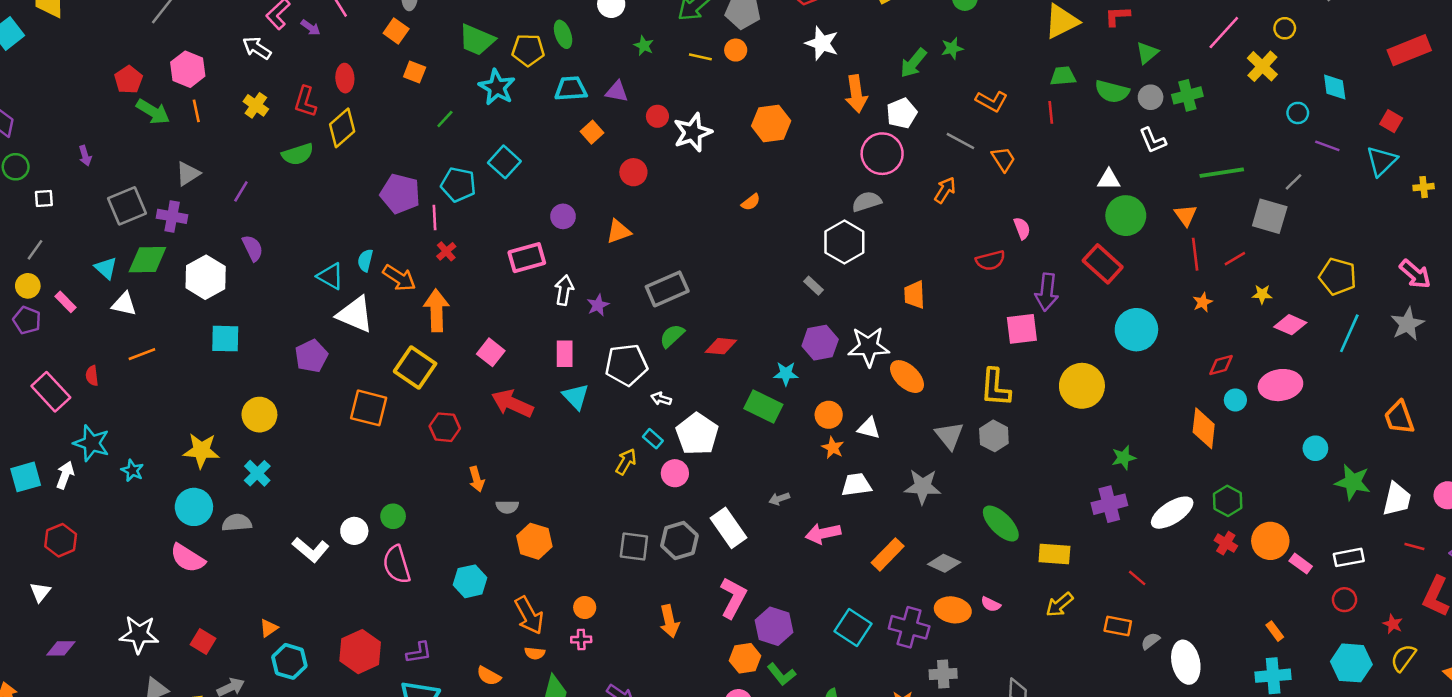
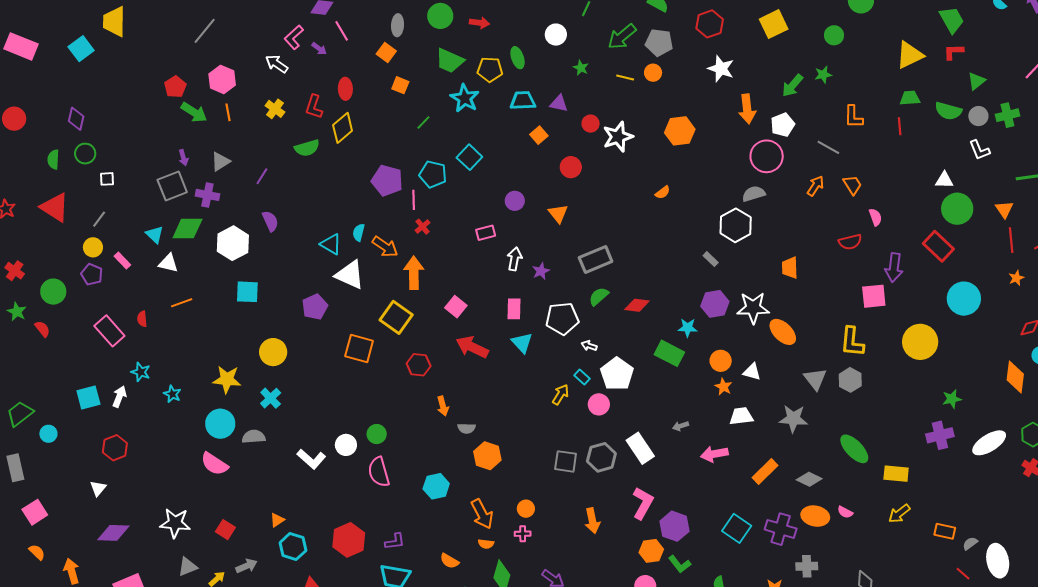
orange L-shape: (992, 101) -> (853, 117), turned 60
purple arrow: (85, 156) -> (183, 158), moved
orange trapezoid: (1003, 159) -> (852, 185), moved
orange triangle: (619, 231) -> (558, 214), turned -50
pink rectangle: (527, 258) -> (486, 233), size x0.7
cyan star: (92, 443) -> (141, 372), size x0.7
red line: (1137, 578) -> (963, 574), moved
purple diamond: (61, 648) -> (113, 533), size x1.4

